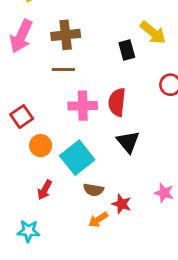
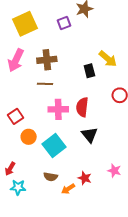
red arrow: (45, 190) -> (10, 169), moved
brown semicircle: (93, 190) -> (51, 177), moved
cyan star: (28, 231) -> (18, 187), moved

